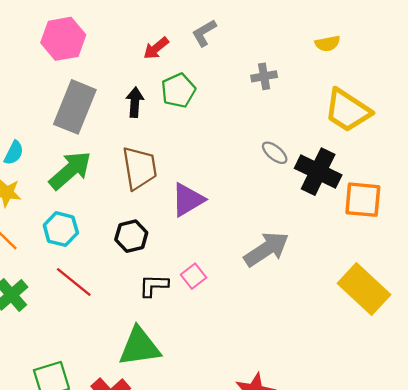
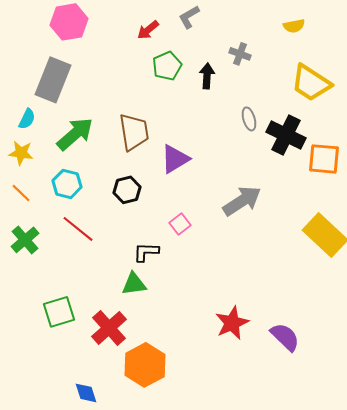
gray cross: (264, 76) -> (240, 54), turned 30
black arrow: (135, 102) -> (207, 76), moved
gray rectangle: (75, 107) -> (53, 80), moved
gray ellipse: (275, 153) -> (249, 119), turned 35
black L-shape: (154, 286) -> (146, 252), moved
green triangle: (140, 347) -> (134, 284), size x0.7

